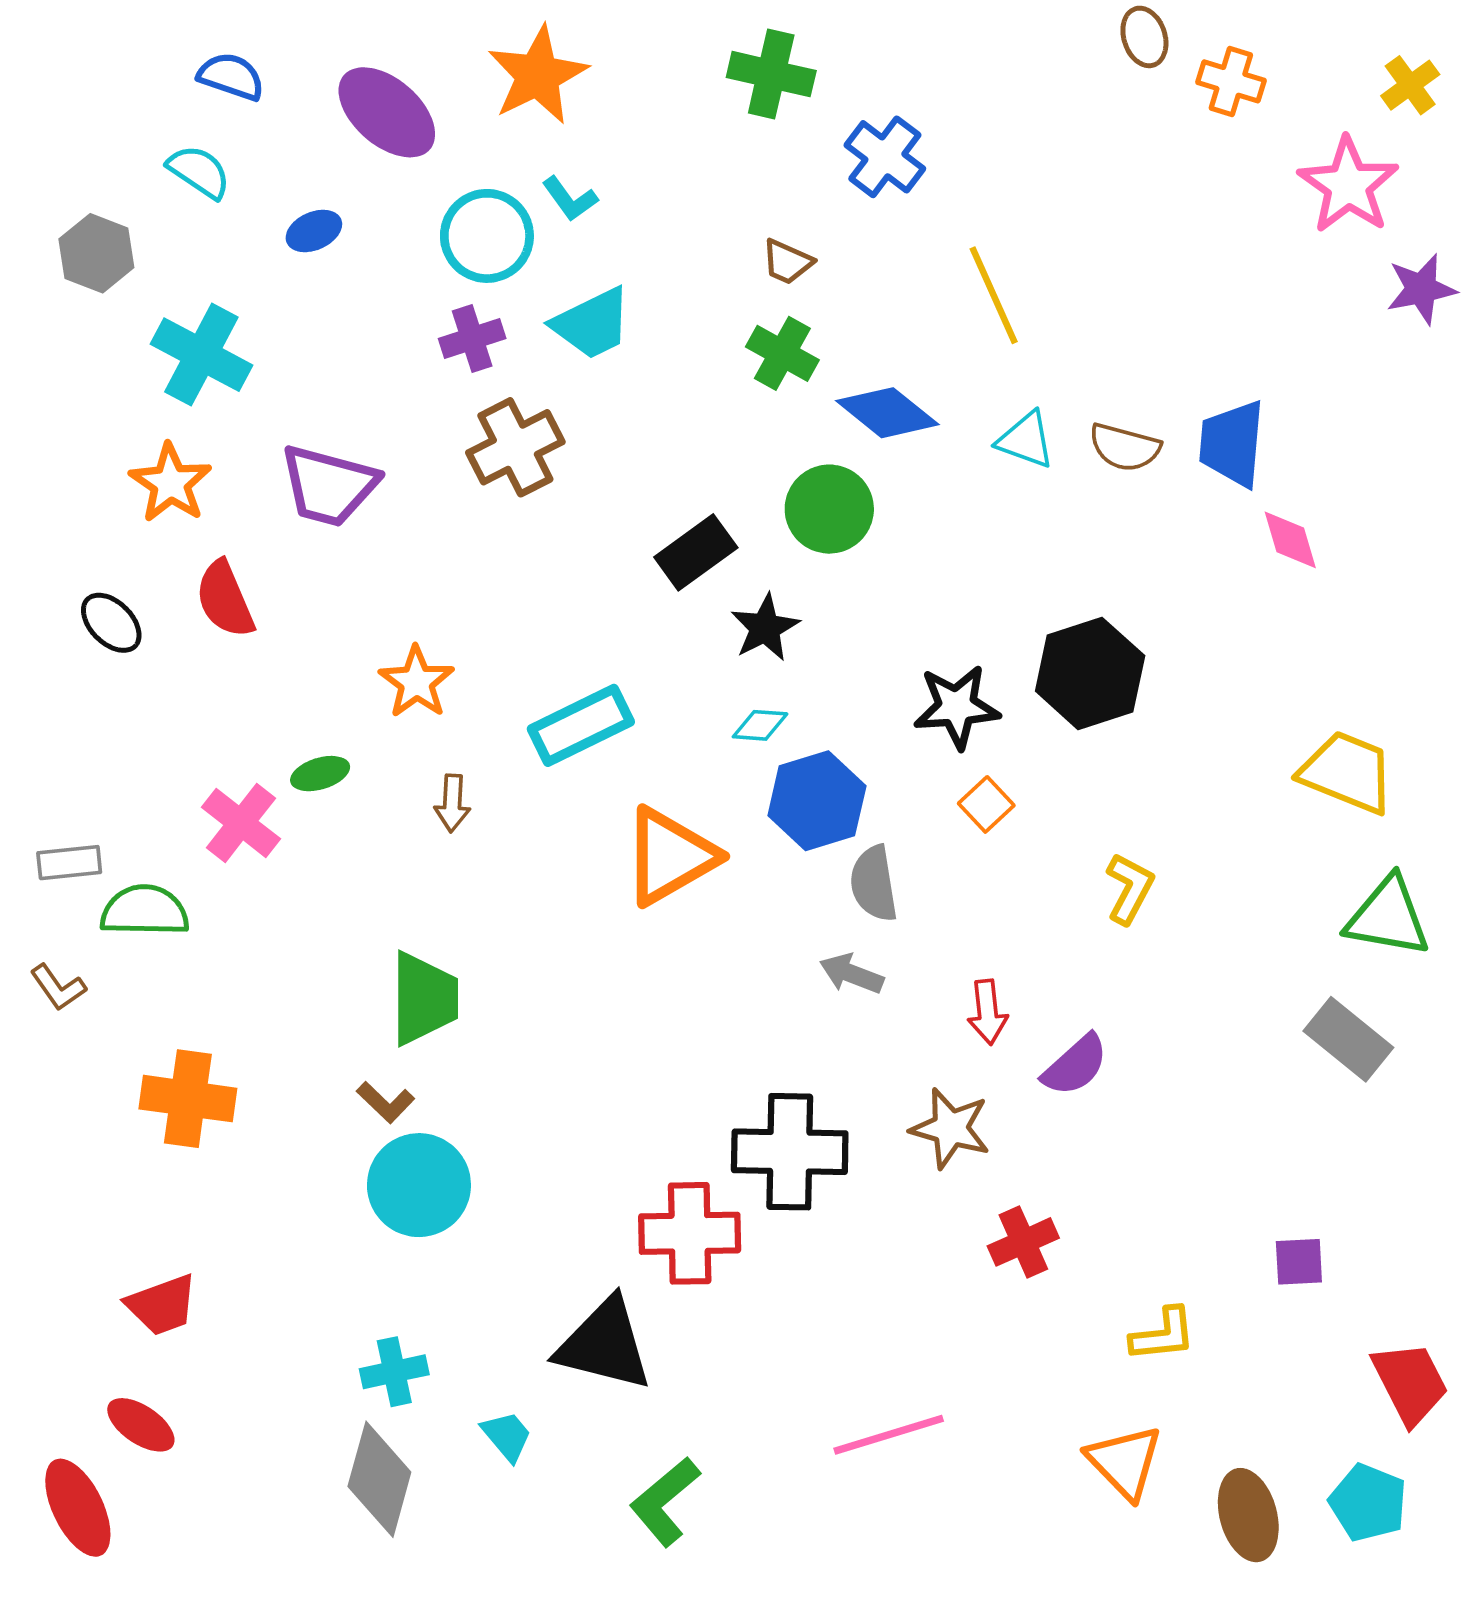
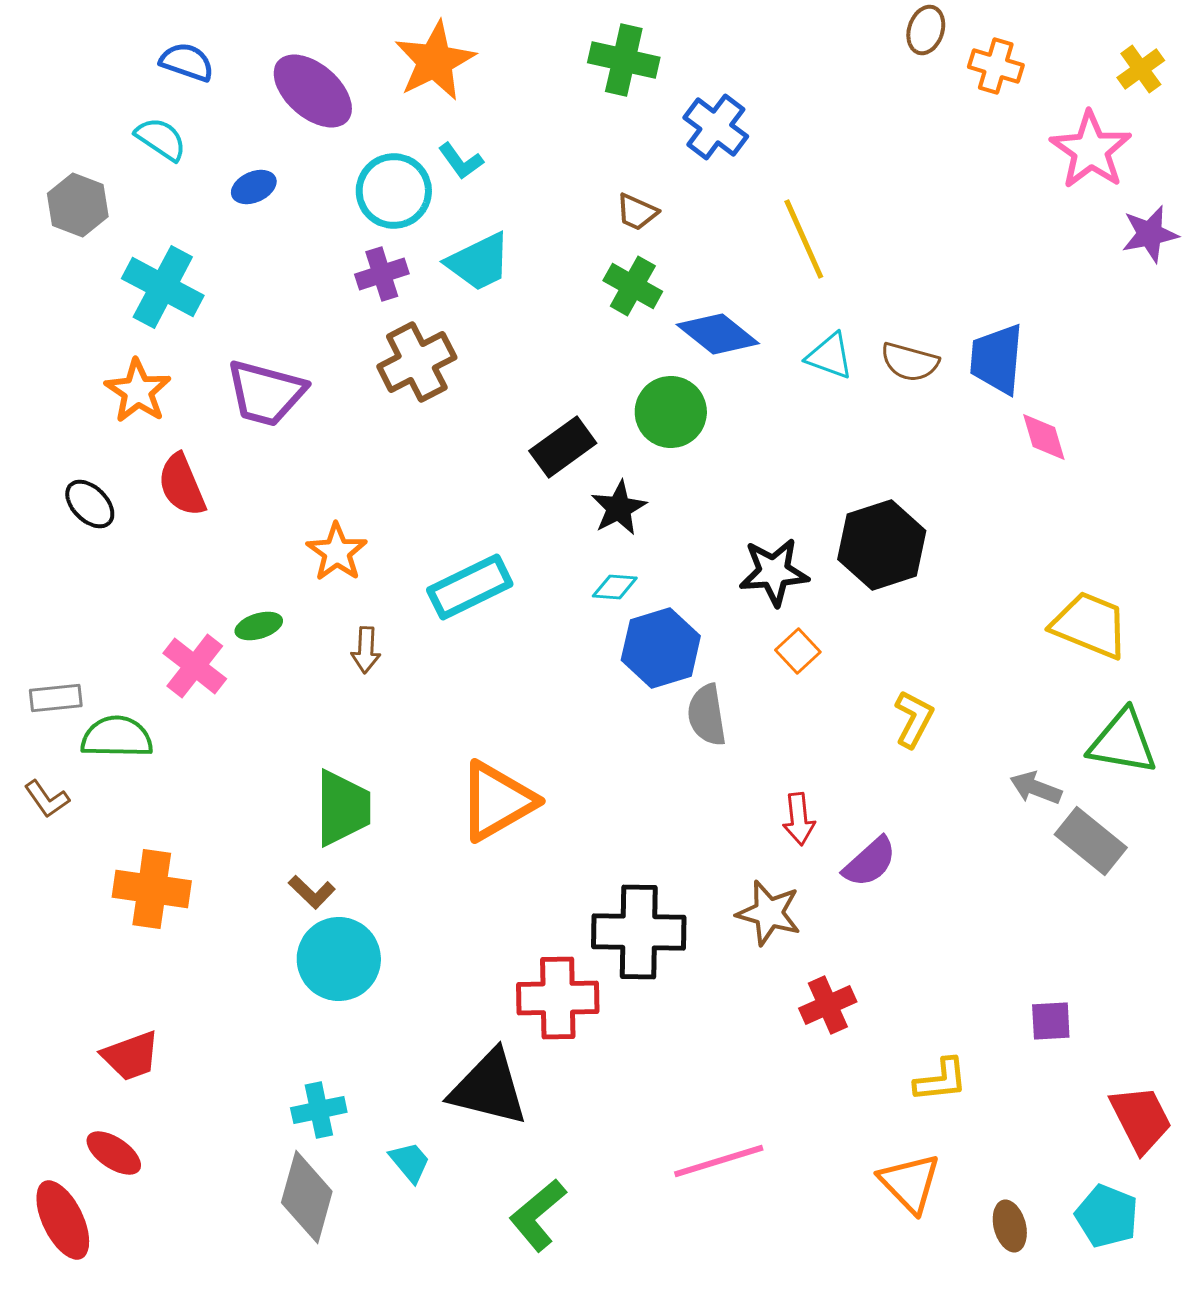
brown ellipse: (1144, 37) -> (926, 30), turned 36
orange triangle: (670, 856) -> (497, 801), moved
gray arrow: (852, 974) -> (1036, 788), moved
brown ellipse: (1248, 1515) -> (1010, 1226), size x0.7

